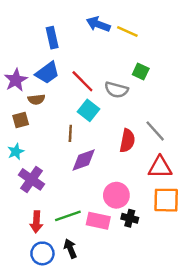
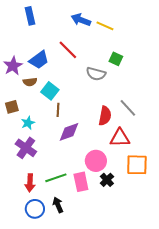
blue rectangle: (52, 38) -> (30, 16), moved
red line: (82, 81) -> (68, 50), moved
cyan square: (89, 110) -> (50, 91), moved
brown square: (21, 120) -> (12, 107), moved
cyan star: (16, 152) -> (28, 123), moved
red triangle: (160, 167) -> (120, 138), moved
black cross: (130, 218) -> (107, 180), turned 32
pink rectangle: (98, 221) -> (81, 182), turned 66

